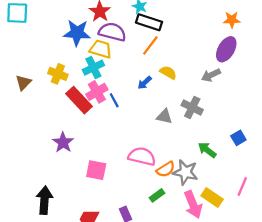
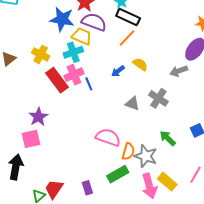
orange semicircle: (166, 169) -> (128, 151), turned -48
pink square: (96, 170) -> (31, 139), moved, turned -30
green rectangle: (157, 195) -> (118, 174), size x1.5

